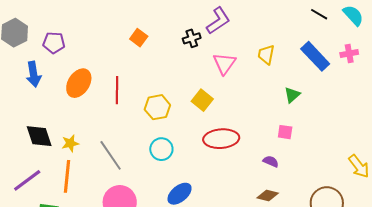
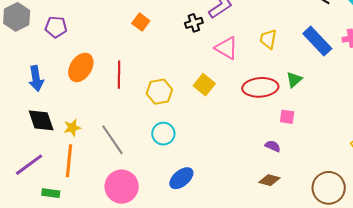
pink triangle: (224, 64) -> (226, 48), turned -35
blue arrow: (34, 74) -> (36, 78), moved
red ellipse: (221, 139) -> (260, 87), moved

